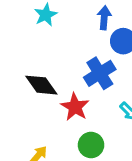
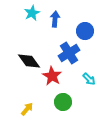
blue arrow: (104, 18) -> (55, 19), moved

